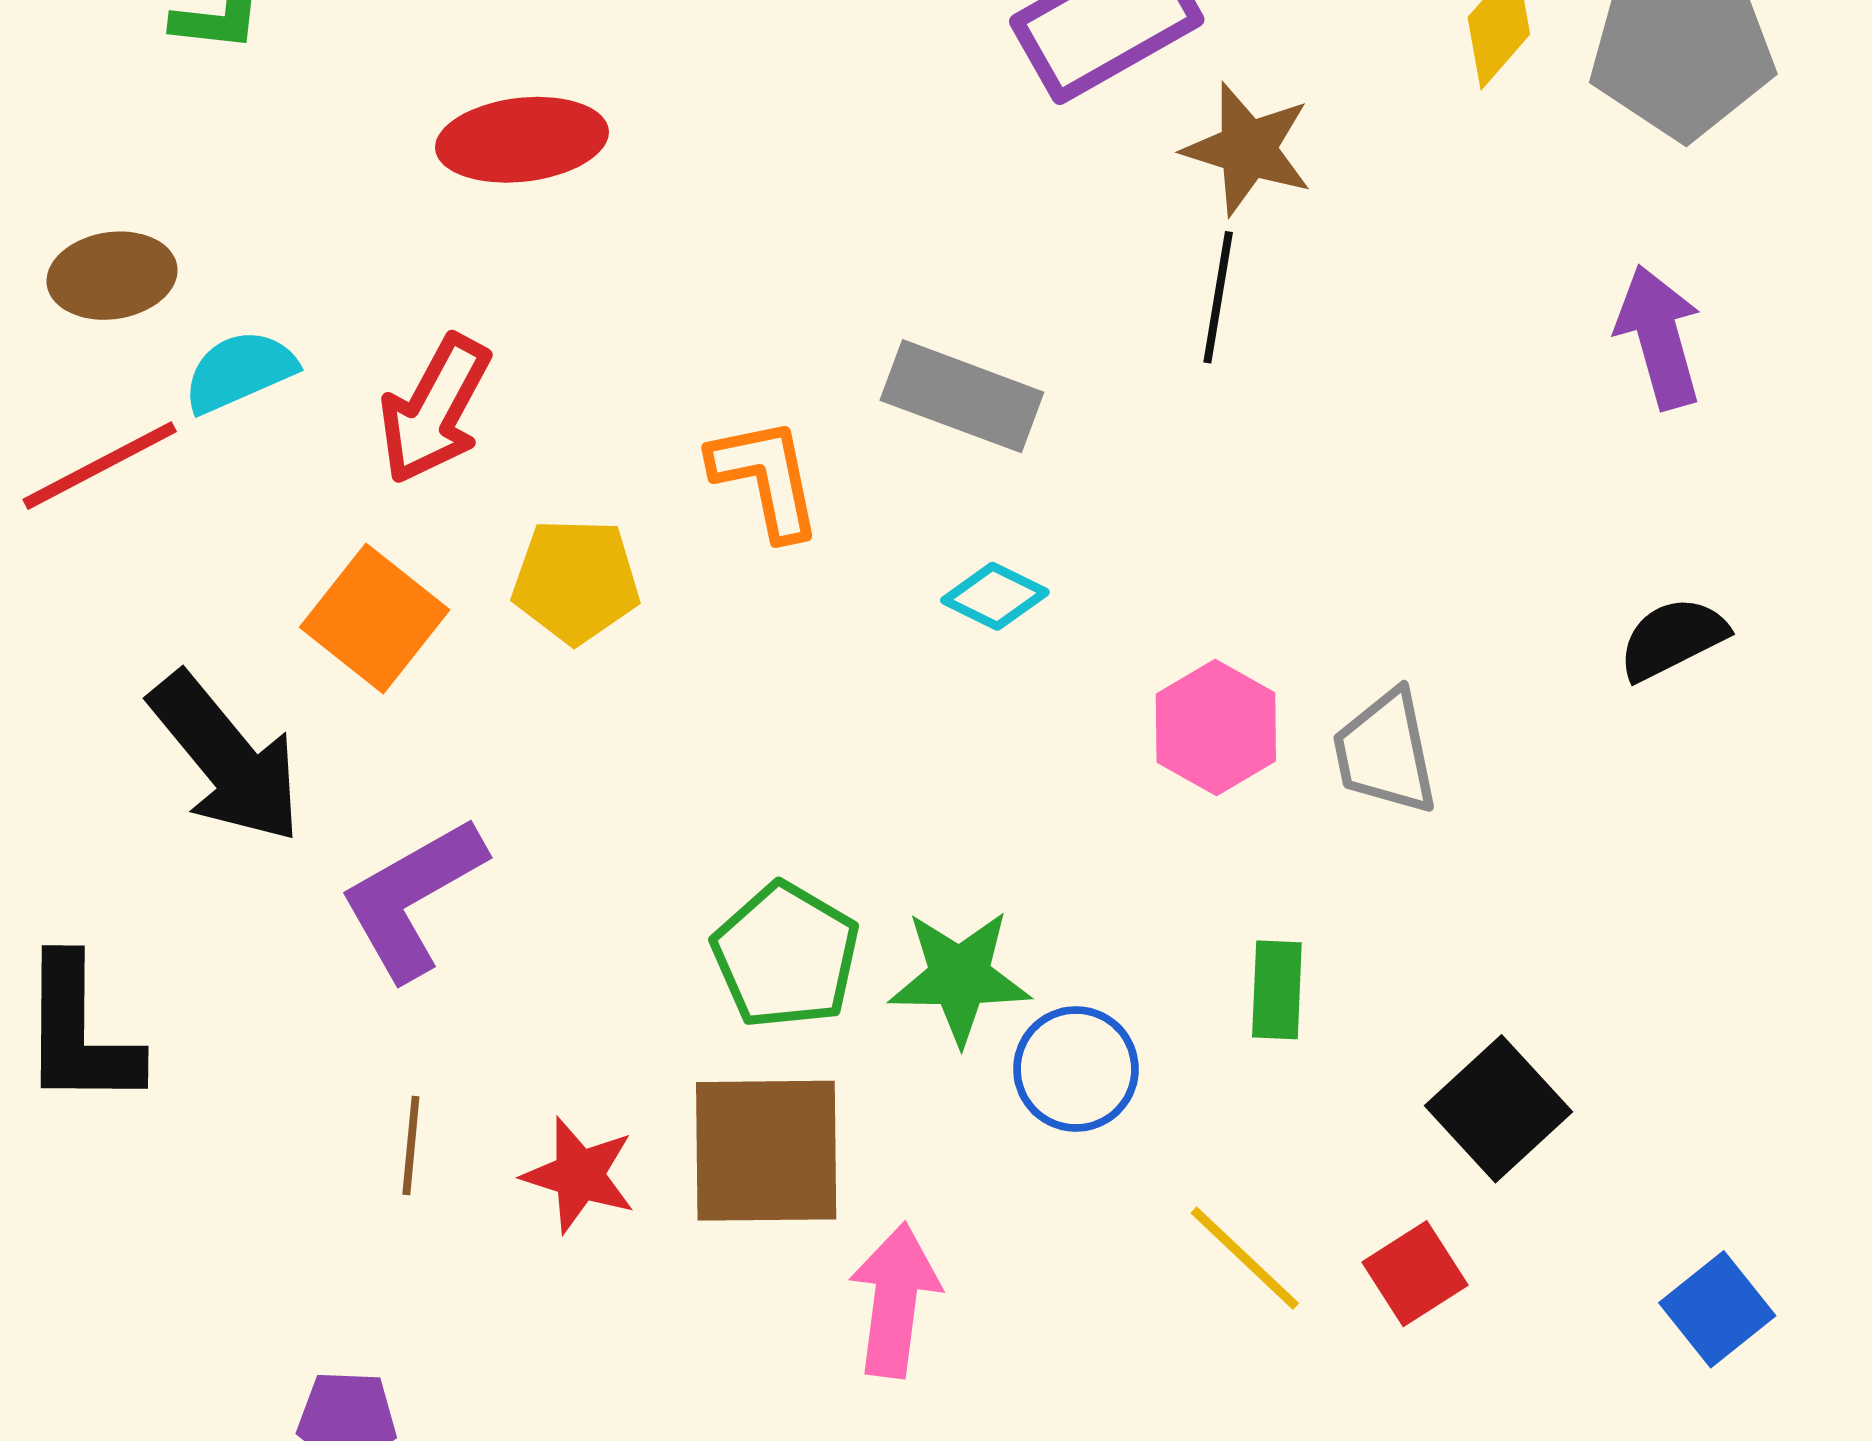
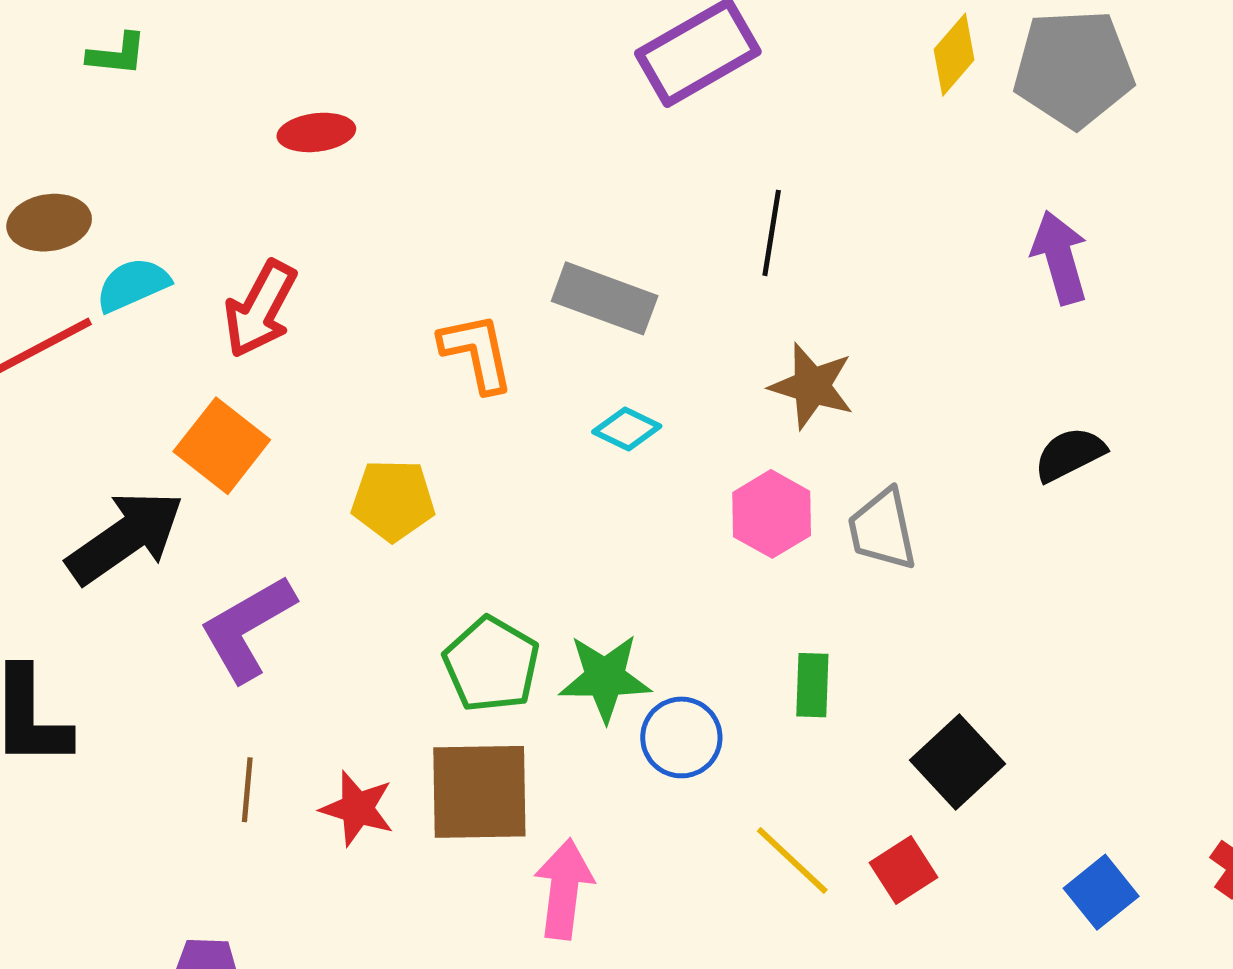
red ellipse: (522, 140) -> (316, 132), size x0.7
brown star: (1248, 149) -> (812, 386), moved
yellow pentagon: (576, 581) -> (393, 500), moved
black arrow: (226, 758) -> (125, 537), turned -85

